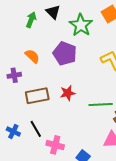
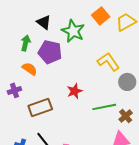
green arrow: (31, 20) -> (26, 43), moved
purple pentagon: (65, 53) -> (50, 52), moved
red star: (68, 93) -> (75, 91), moved

